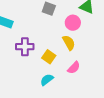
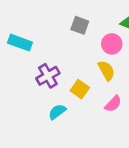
purple cross: (25, 47) -> (48, 76), turned -30
cyan semicircle: (47, 80) -> (57, 112), moved

